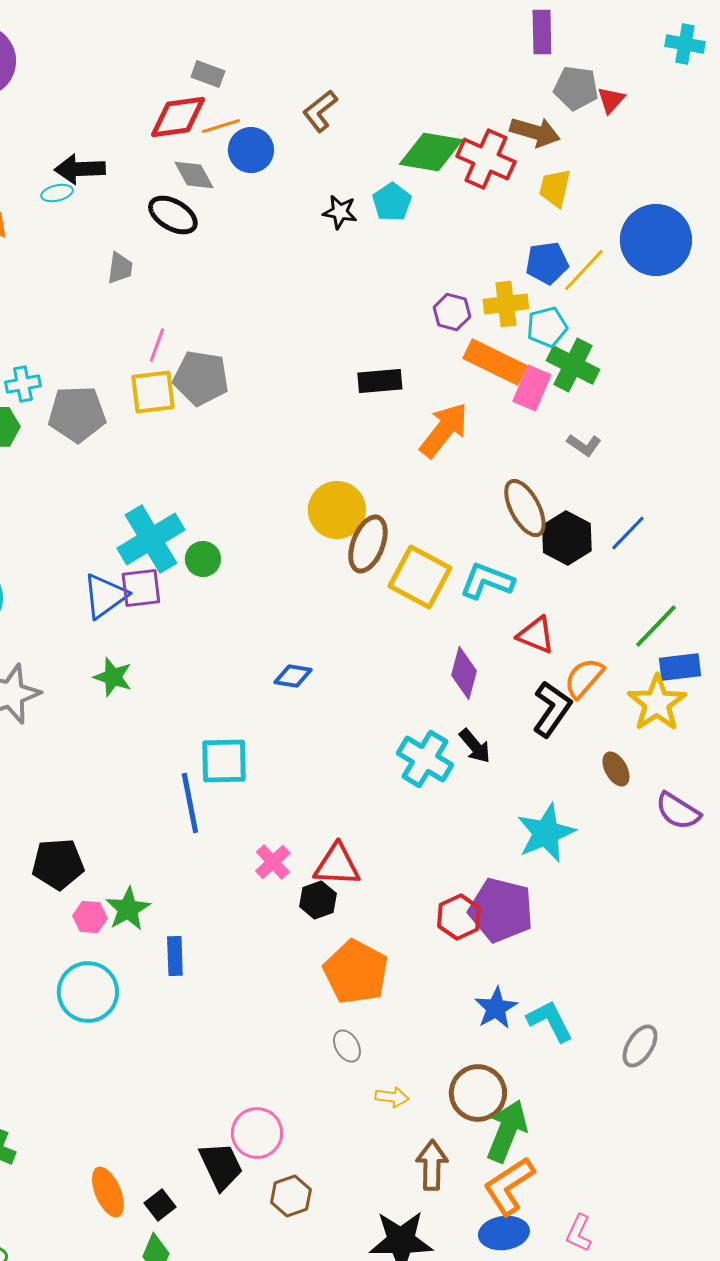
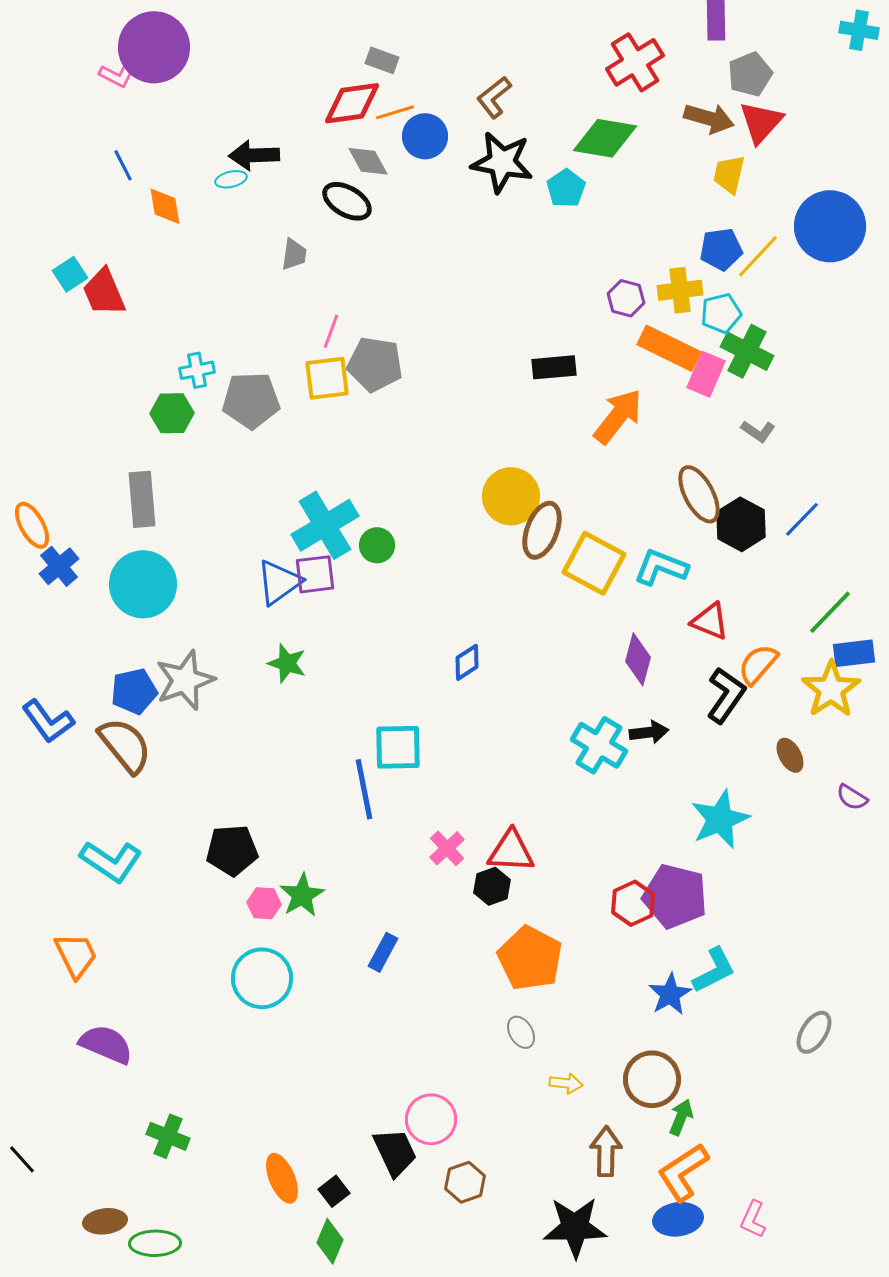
gray pentagon: (576, 88) -> (750, 74), turned -30
red triangle: (611, 100) -> (761, 122), moved, size x1.6
red cross: (486, 159) -> (635, 62), moved, turned 34
black star: (340, 212) -> (502, 162), moved, size x1.8
blue diamond: (293, 676) -> (467, 662), turned -42
black arrow: (475, 746) -> (649, 732), turned -57
purple semicircle: (678, 811) -> (852, 797), size x0.7
blue rectangle: (175, 956) -> (383, 952), moved, turned 30
cyan L-shape: (550, 1021) -> (714, 970), moved, turned 90
green arrow: (507, 1131) -> (681, 1117), size x0.6

